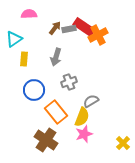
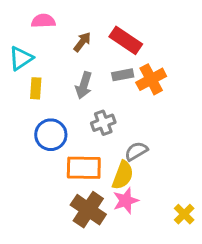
gray rectangle: (69, 29) -> (123, 75), moved
orange cross: (98, 35) -> (151, 79), moved
orange rectangle: (56, 112) -> (84, 168), turned -50
brown cross: (46, 140) -> (88, 210), moved

